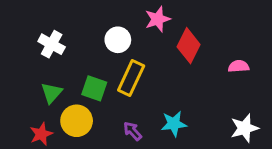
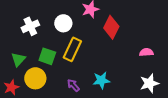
white cross: (52, 44) -> (30, 26), moved, turned 36
pink semicircle: (239, 66) -> (146, 52), moved

